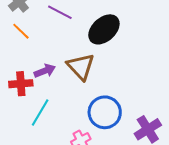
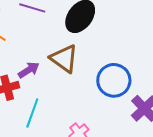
blue circle: (105, 112) -> (114, 80), moved

